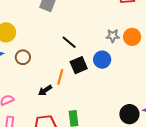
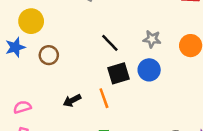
gray star: (113, 36) -> (152, 39), moved
orange line: (60, 77) -> (104, 98), moved, turned -42

